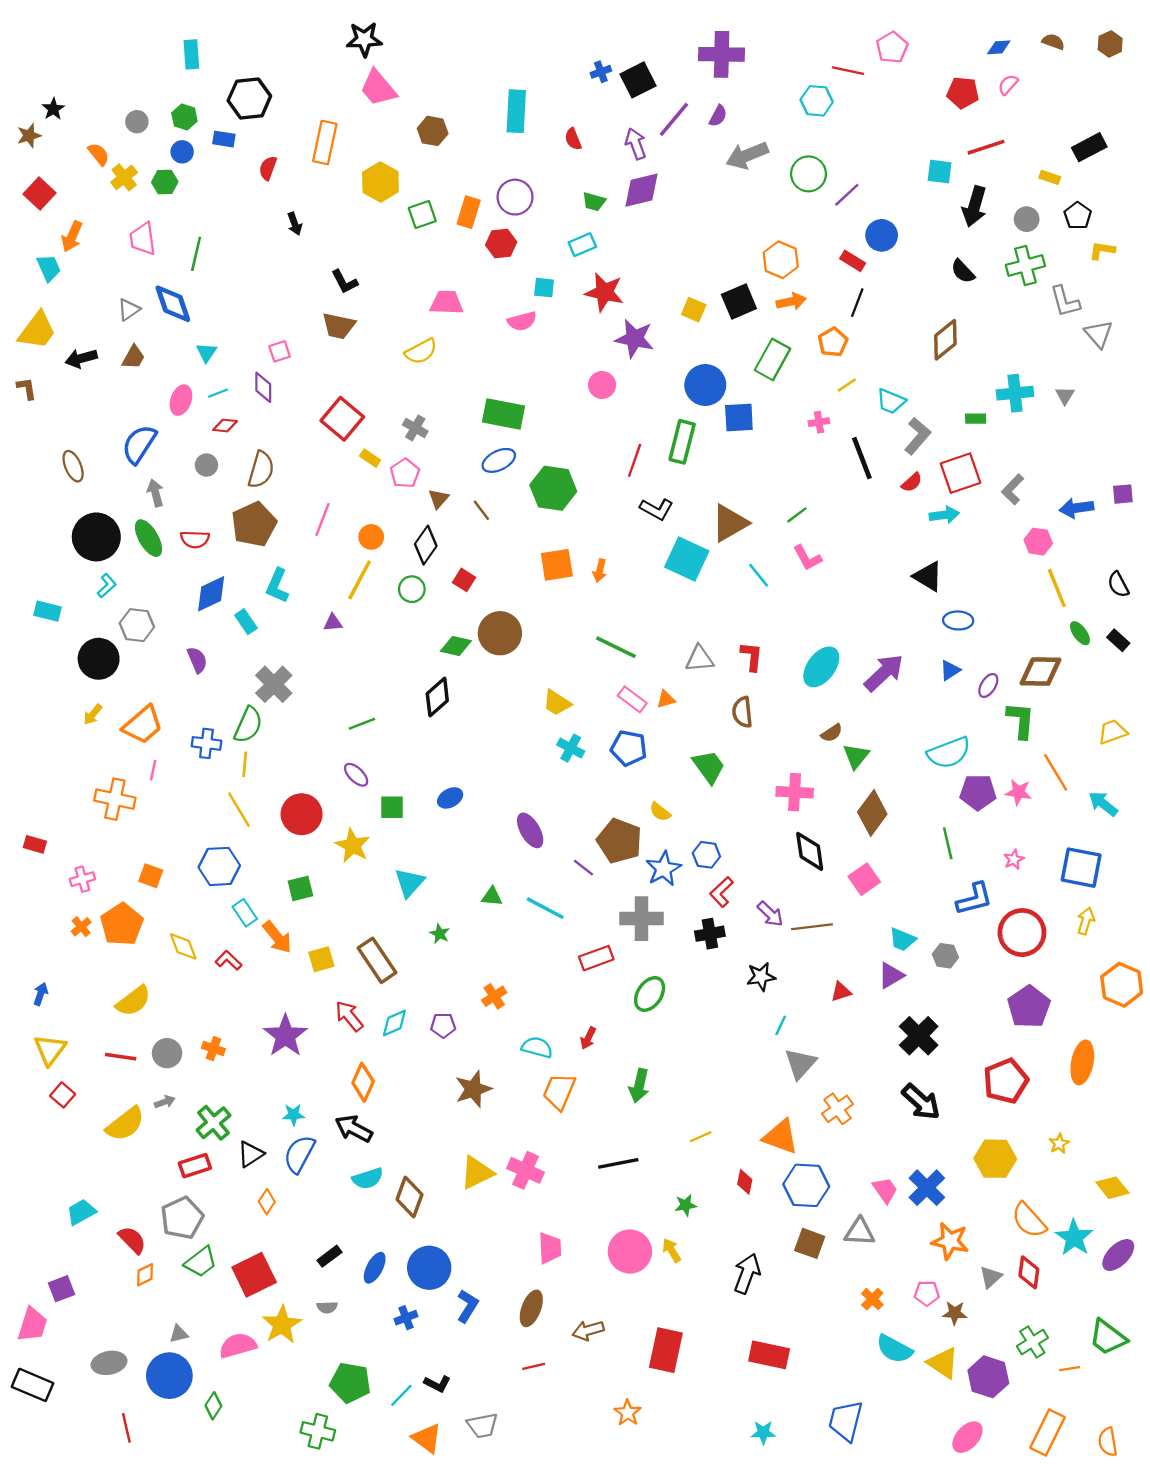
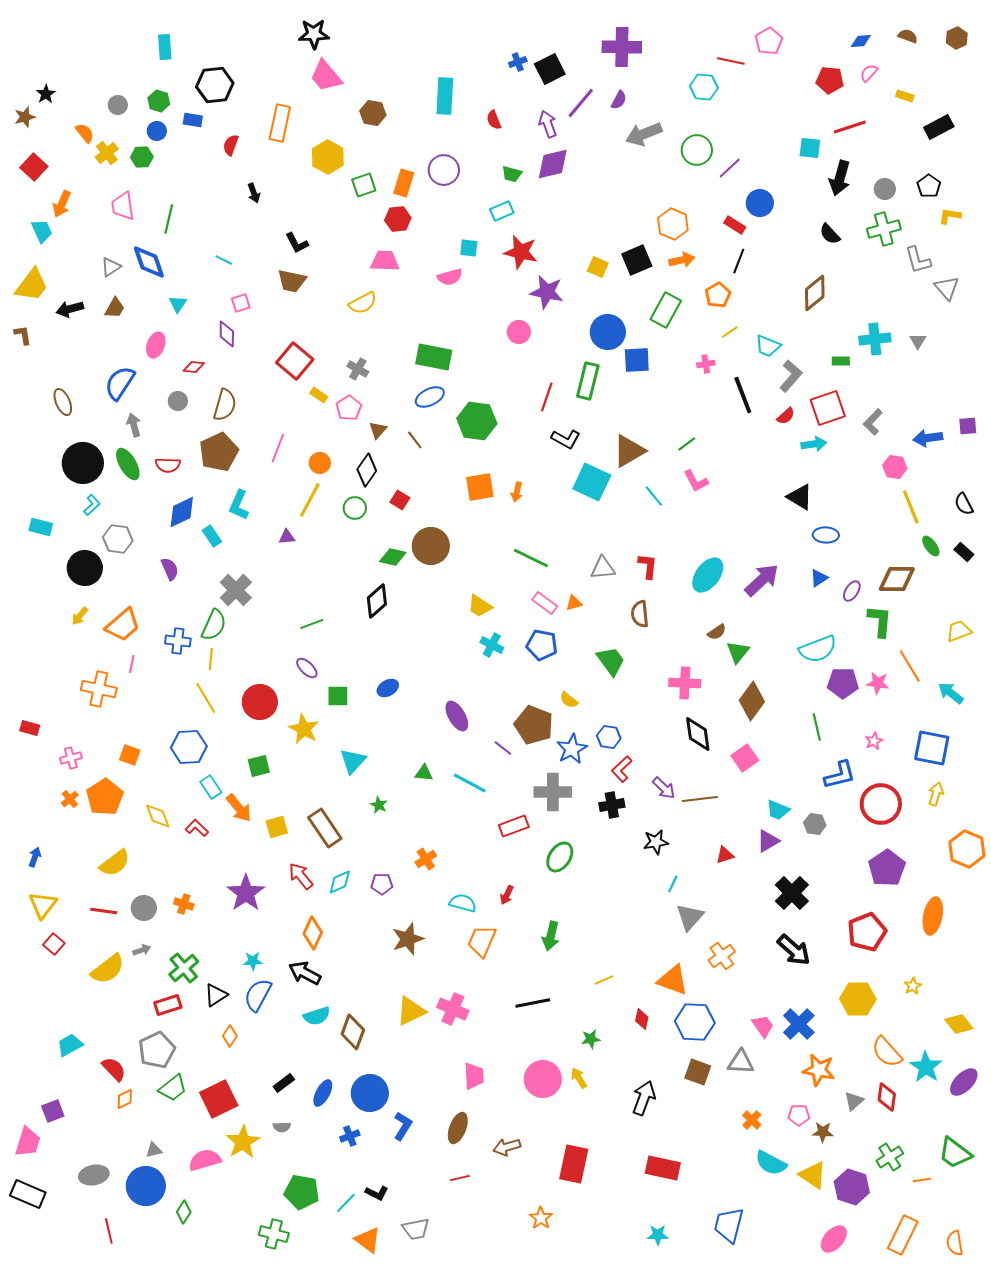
yellow rectangle: (1050, 177) -> (905, 96), moved
red hexagon: (501, 243) -> (398, 219), moved
cyan line: (218, 393) -> (224, 260), moved, turned 48

